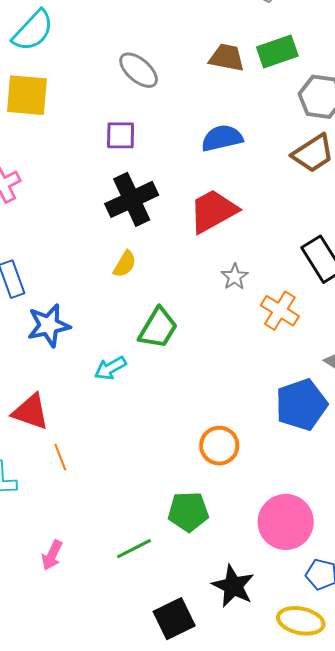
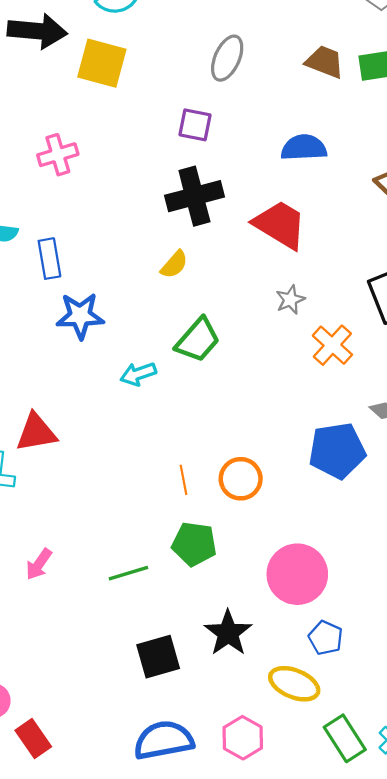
gray ellipse: (139, 70) -> (227, 58), turned 63
red trapezoid: (213, 211) -> (280, 225), turned 50
red triangle: (31, 412) -> (36, 433), moved, turned -39
orange line: (60, 457) -> (184, 480), moved

